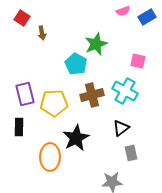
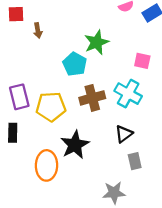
red square: (22, 18) -> (16, 14), turned -35

